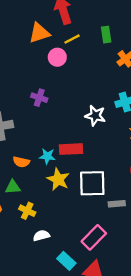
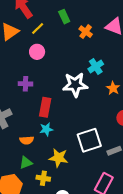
pink circle: (57, 57) -> (37, 52), moved
white star: (95, 116) -> (75, 85), size x1.4
red rectangle: (71, 149) -> (45, 107), moved, turned -60
yellow star: (58, 179) -> (59, 158), moved

